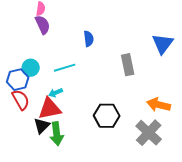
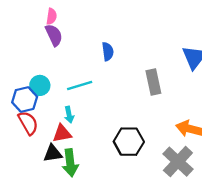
cyan arrow: (56, 93) -> (69, 115), turned -80
red triangle: (50, 109) -> (62, 133), size x0.7
black triangle: (42, 126) -> (53, 153), turned 36

